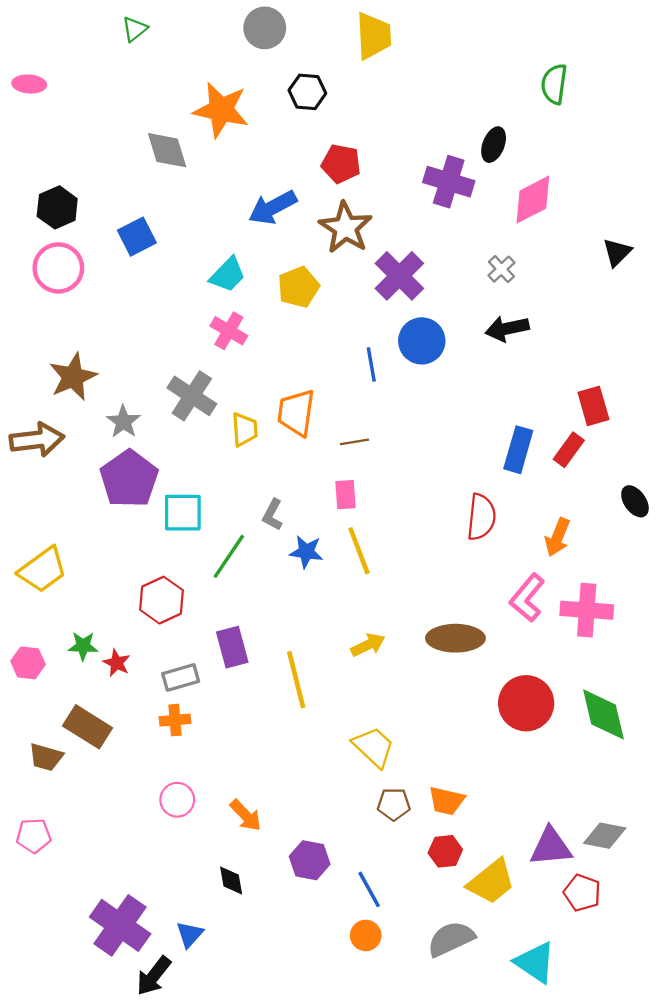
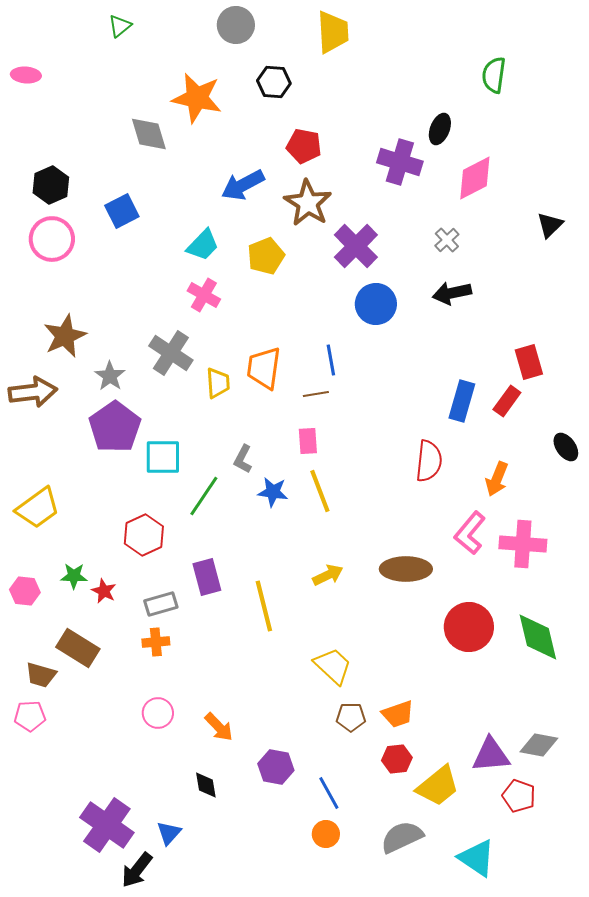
blue line: (371, 364) -> (331, 360), moved
orange trapezoid: (446, 801) -> (398, 714), turned -32
pink pentagon: (34, 836) -> (30, 716), moved

